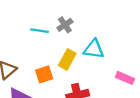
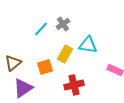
cyan line: (40, 31) -> (41, 29), turned -56

